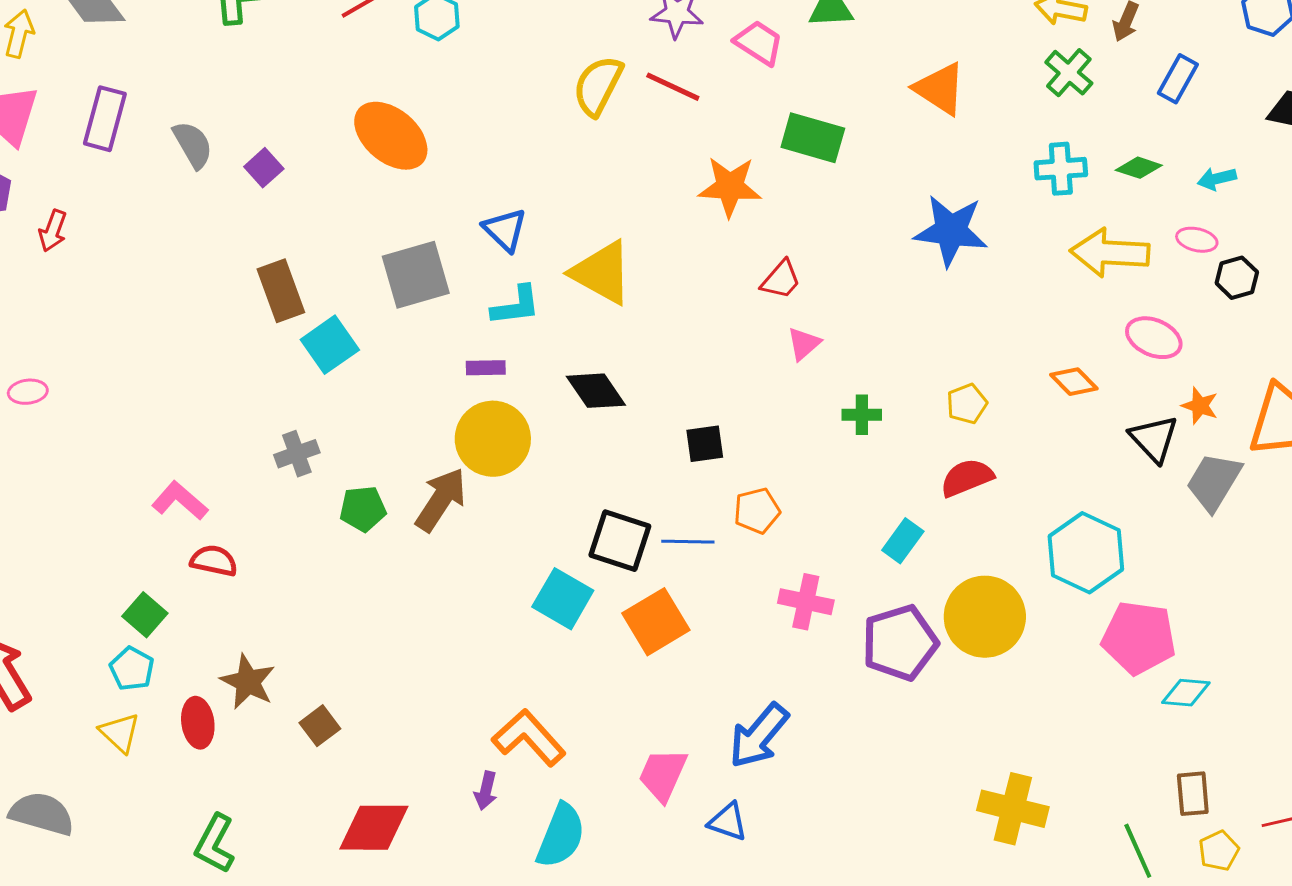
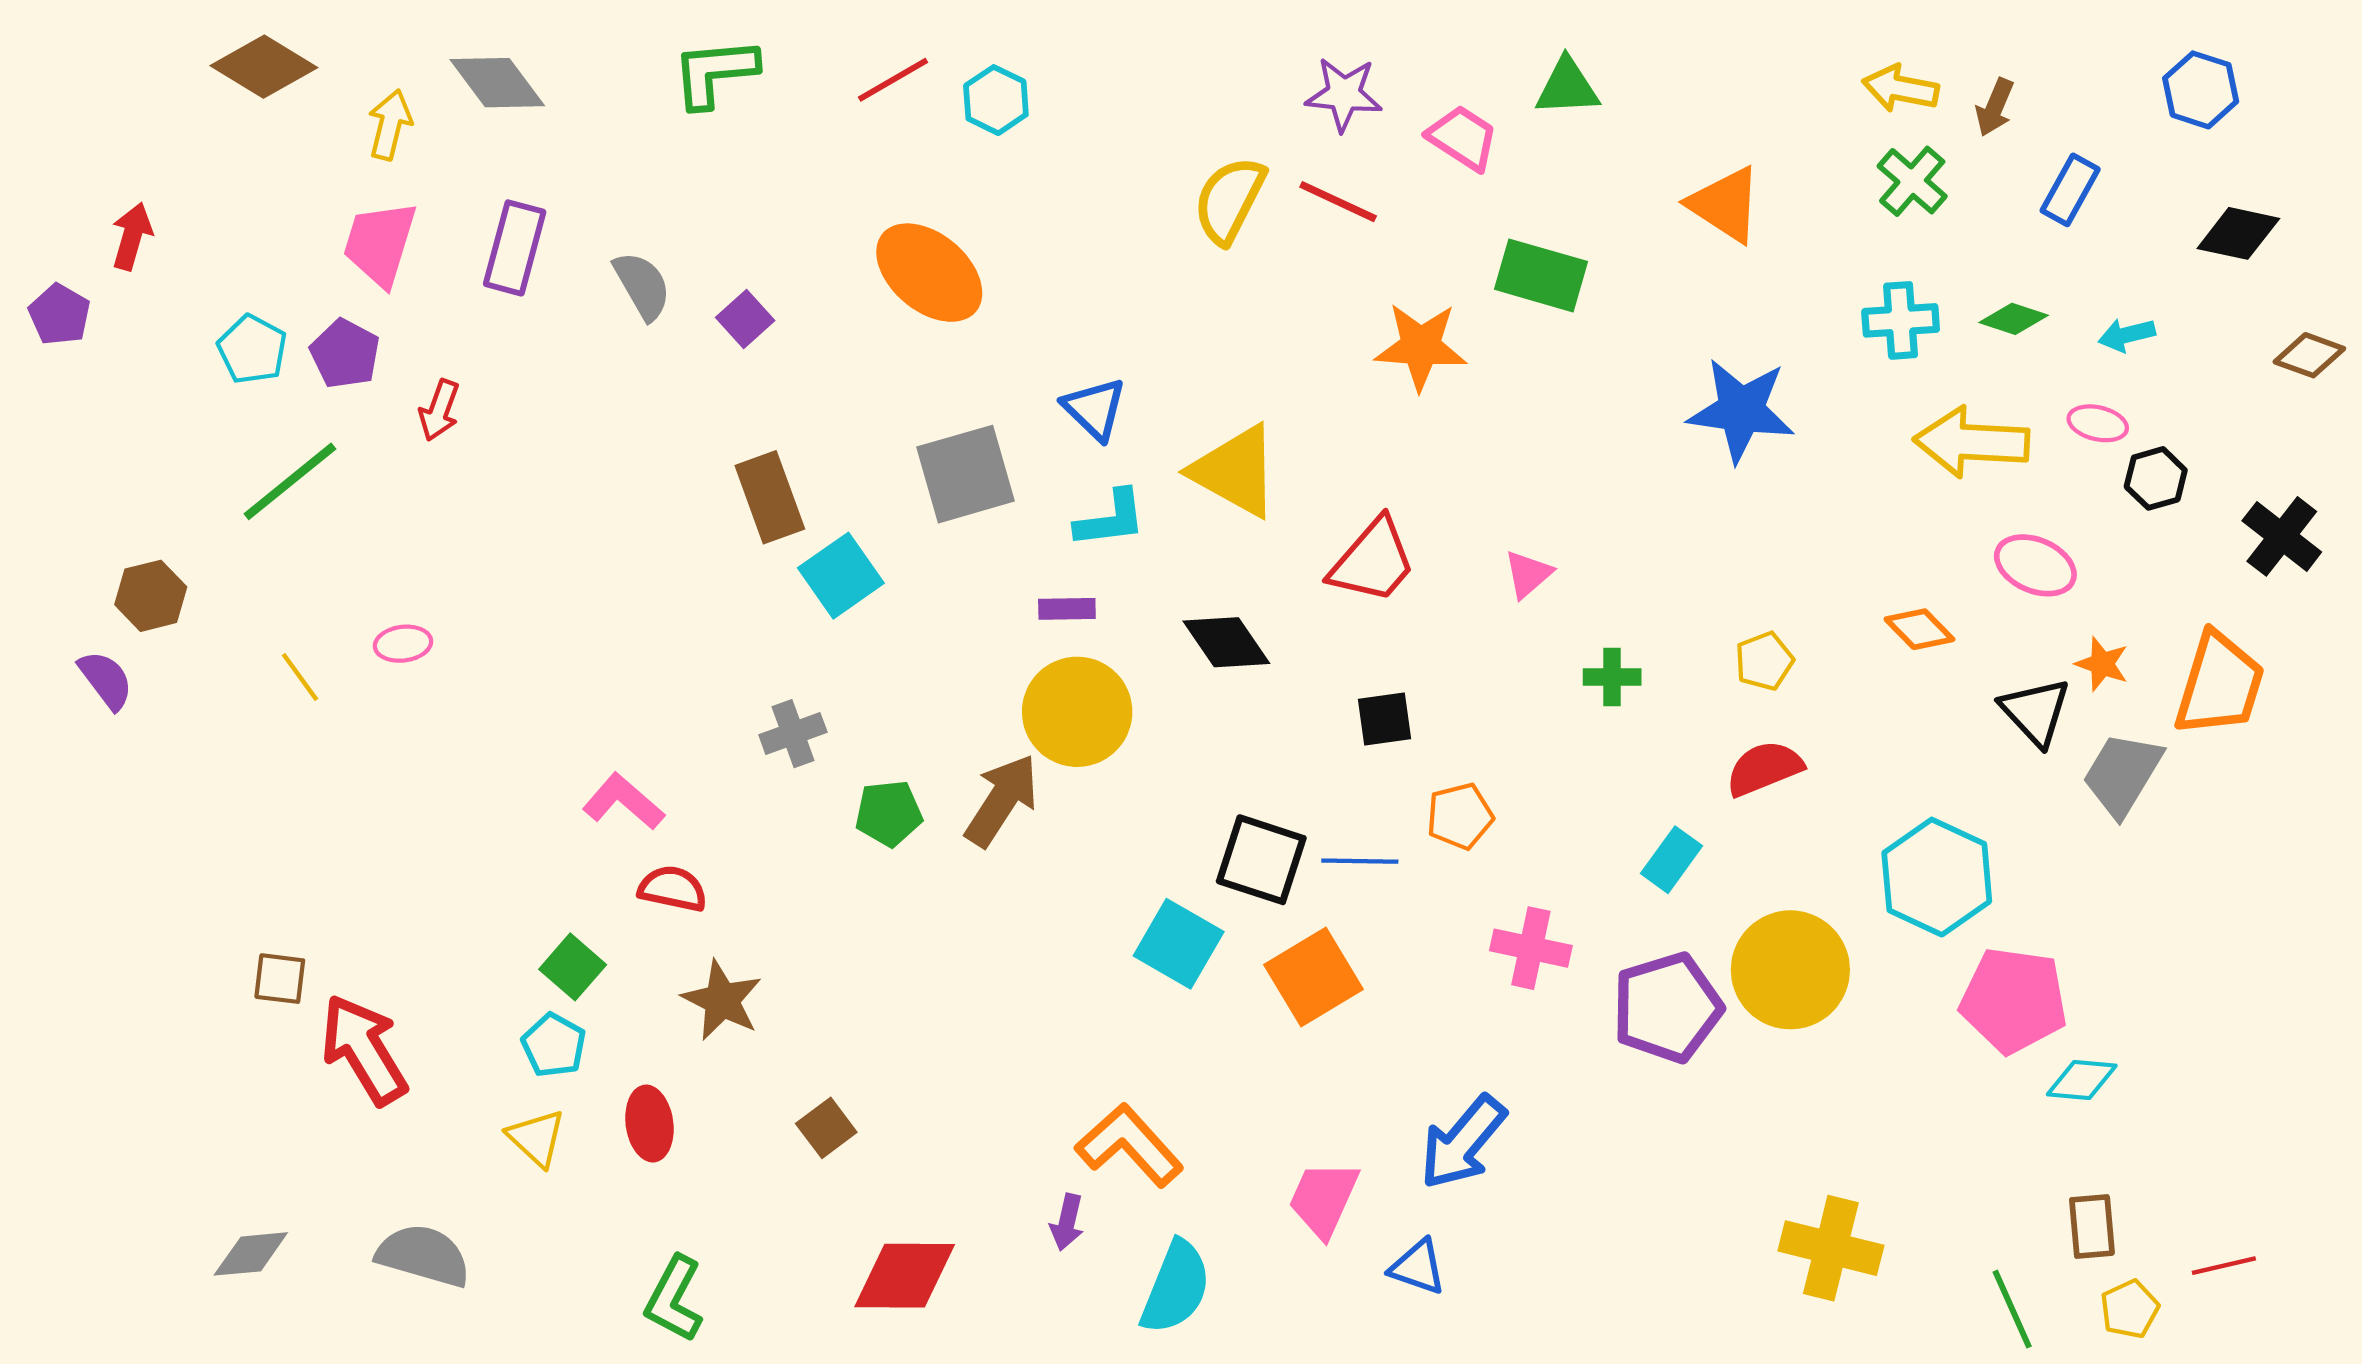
red trapezoid: (781, 280) -> (1373, 561), moved, size x1.5
brown star: (248, 682) -> (722, 1000), moved

